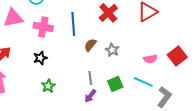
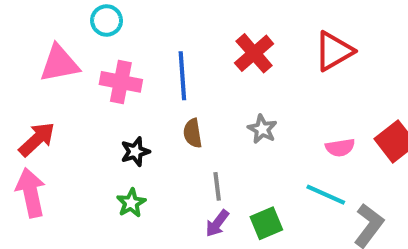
brown semicircle: (90, 45) -> (193, 133), moved, turned -48
black star: (40, 58) -> (135, 152), moved
green square: (115, 84) -> (266, 223), moved

